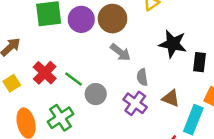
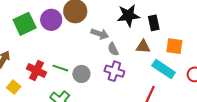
gray arrow: (120, 52) -> (100, 34), moved
brown triangle: (171, 98) -> (143, 47), moved
cyan rectangle: (193, 120) -> (164, 69), turned -60

